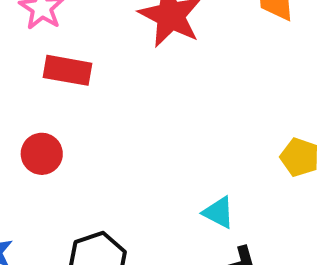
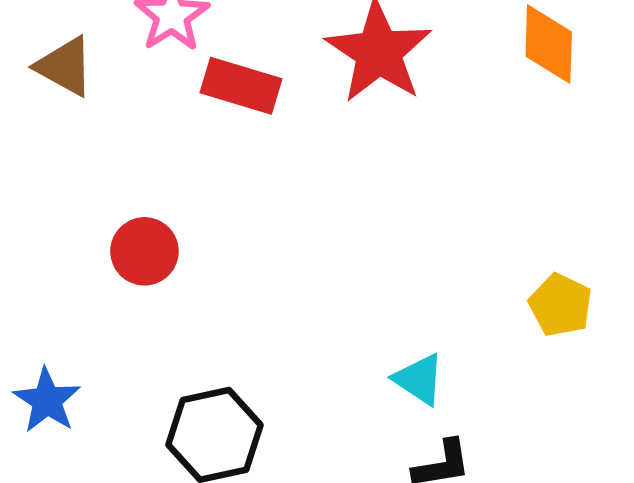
red rectangle: (68, 70) -> (241, 86), moved

